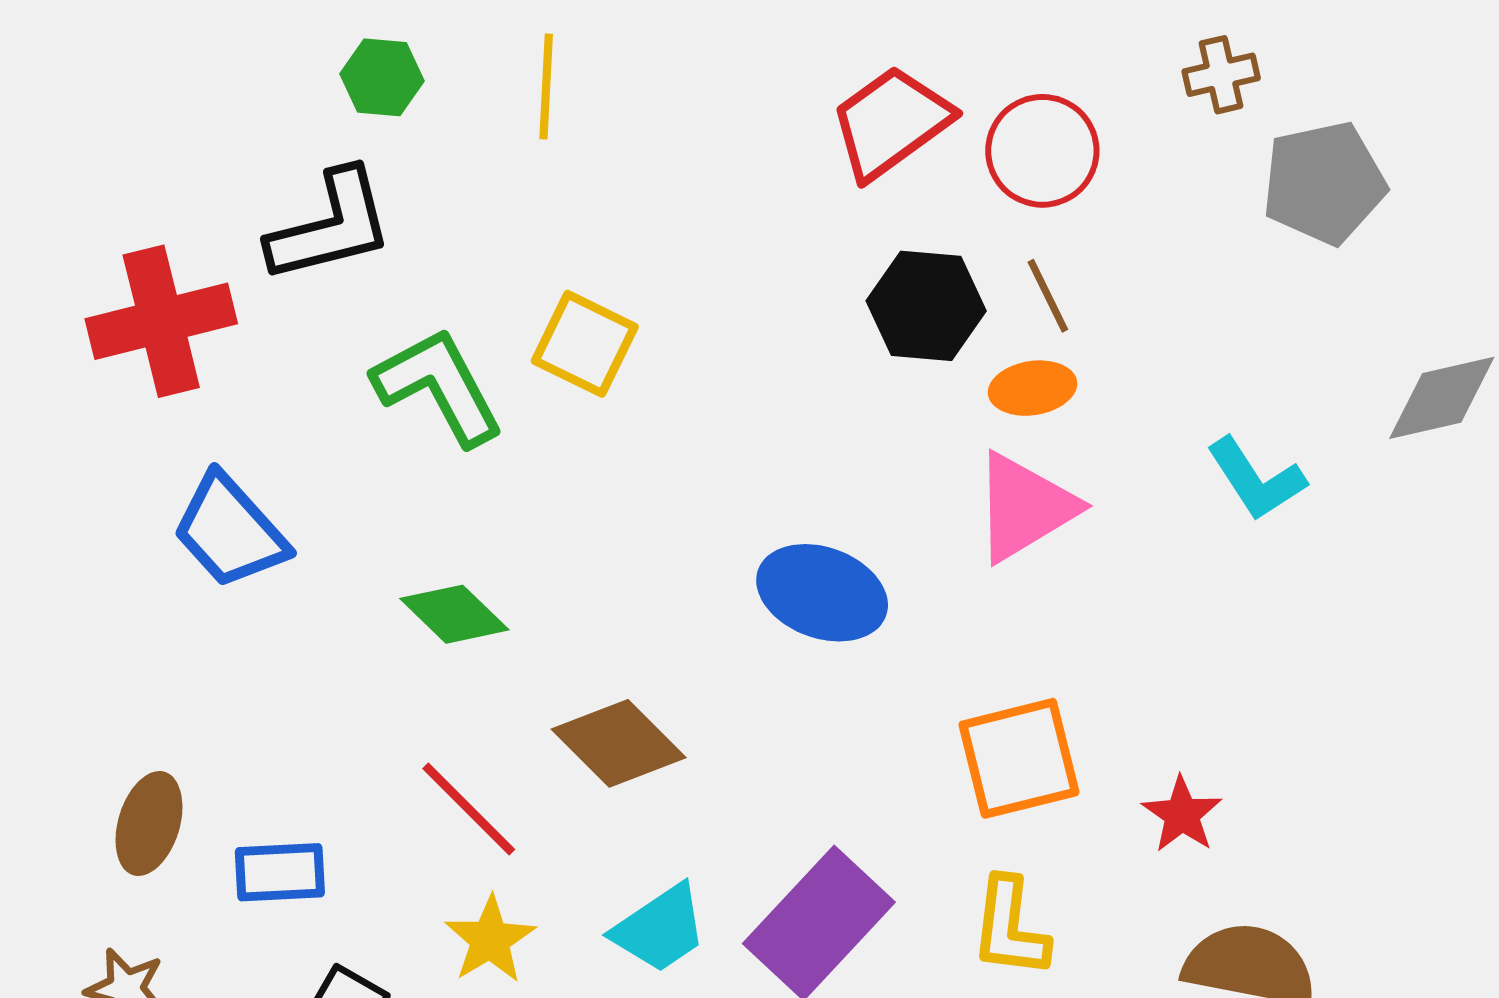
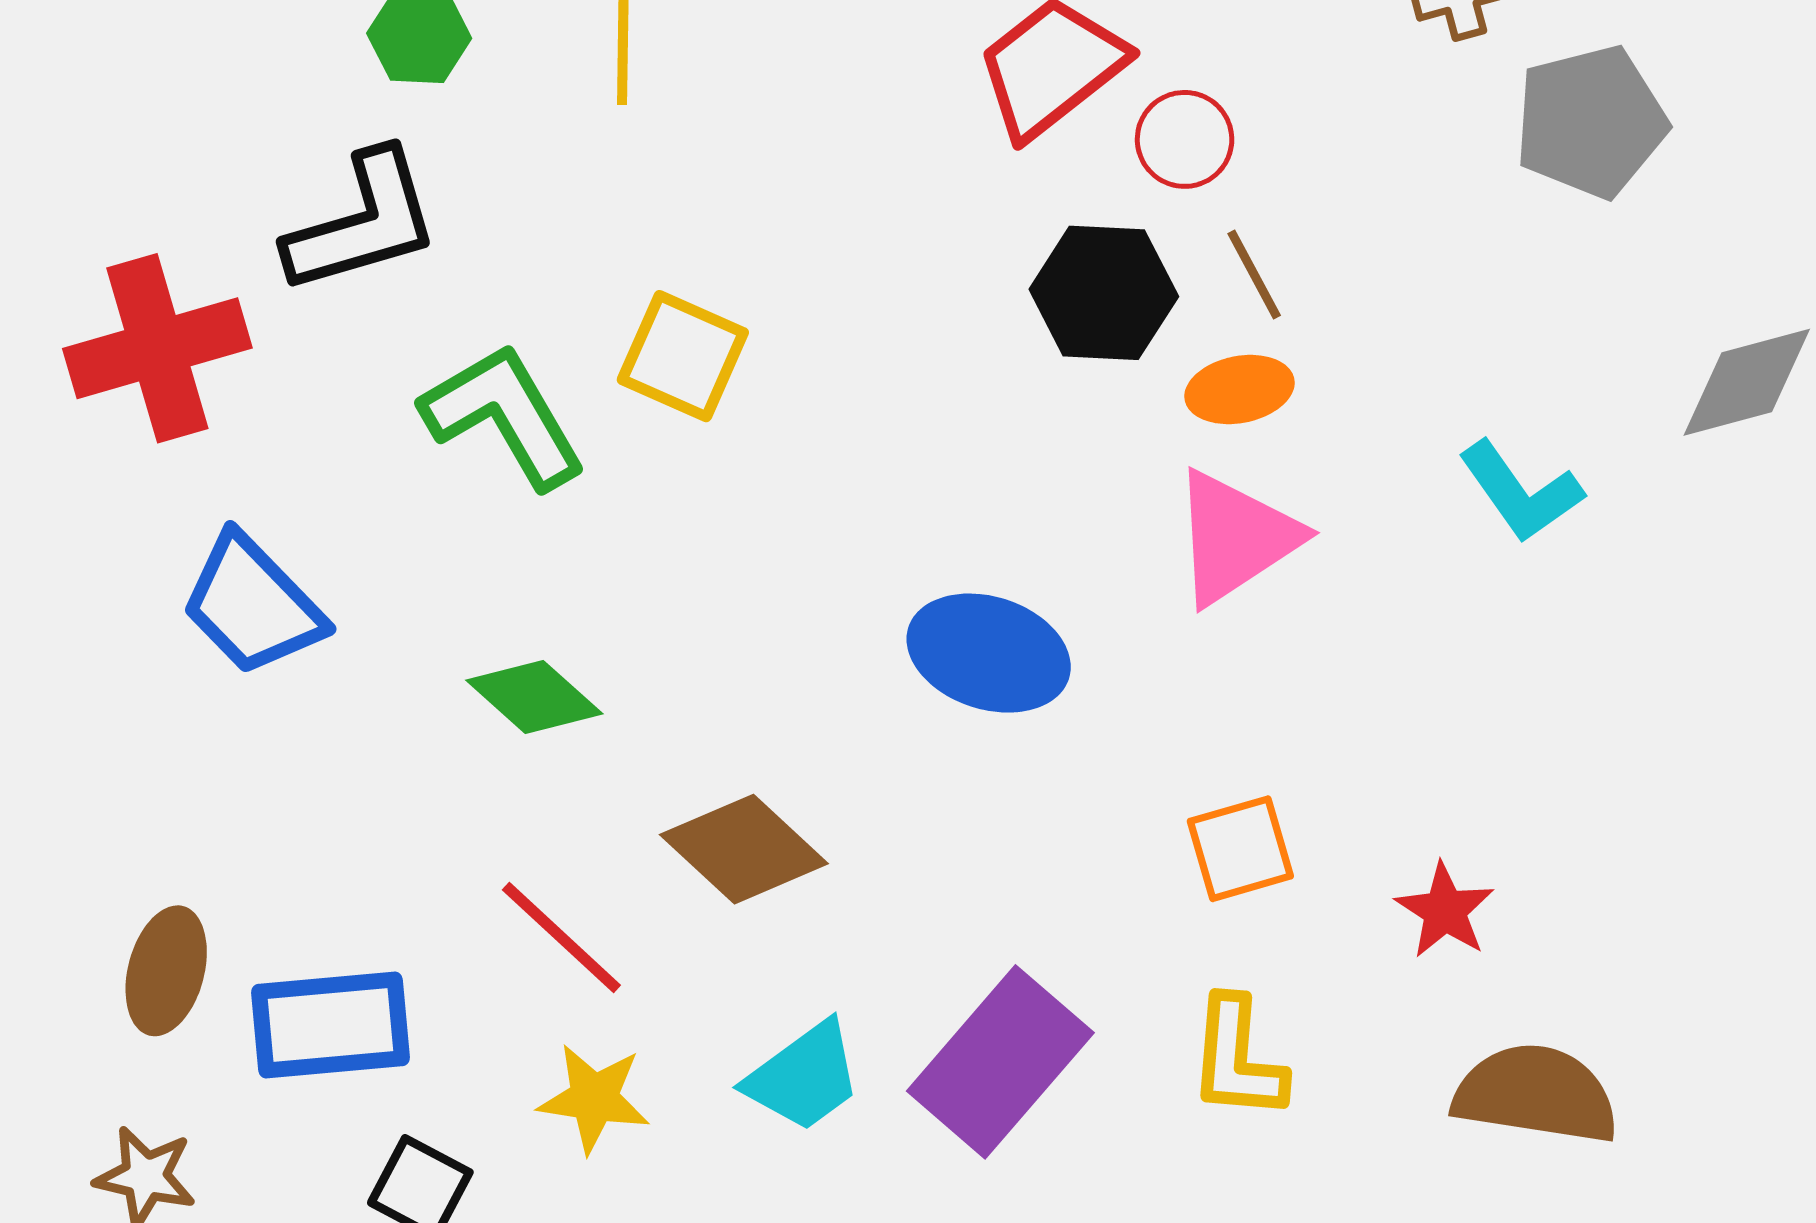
red circle: (1042, 151) -> (1185, 139), moved, size x0.7
orange square: (1019, 758) -> (1240, 849), size x0.7
blue rectangle: (280, 872) -> (331, 1025), size x1.4
yellow star: (490, 940) -> (594, 1098), turned -30

